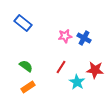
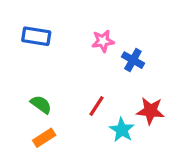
blue rectangle: (23, 23) -> (36, 36), turned -30
pink star: (65, 36) -> (103, 41), moved

